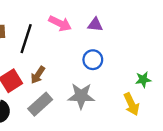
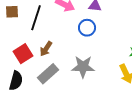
blue circle: (93, 60) -> (87, 28), moved

